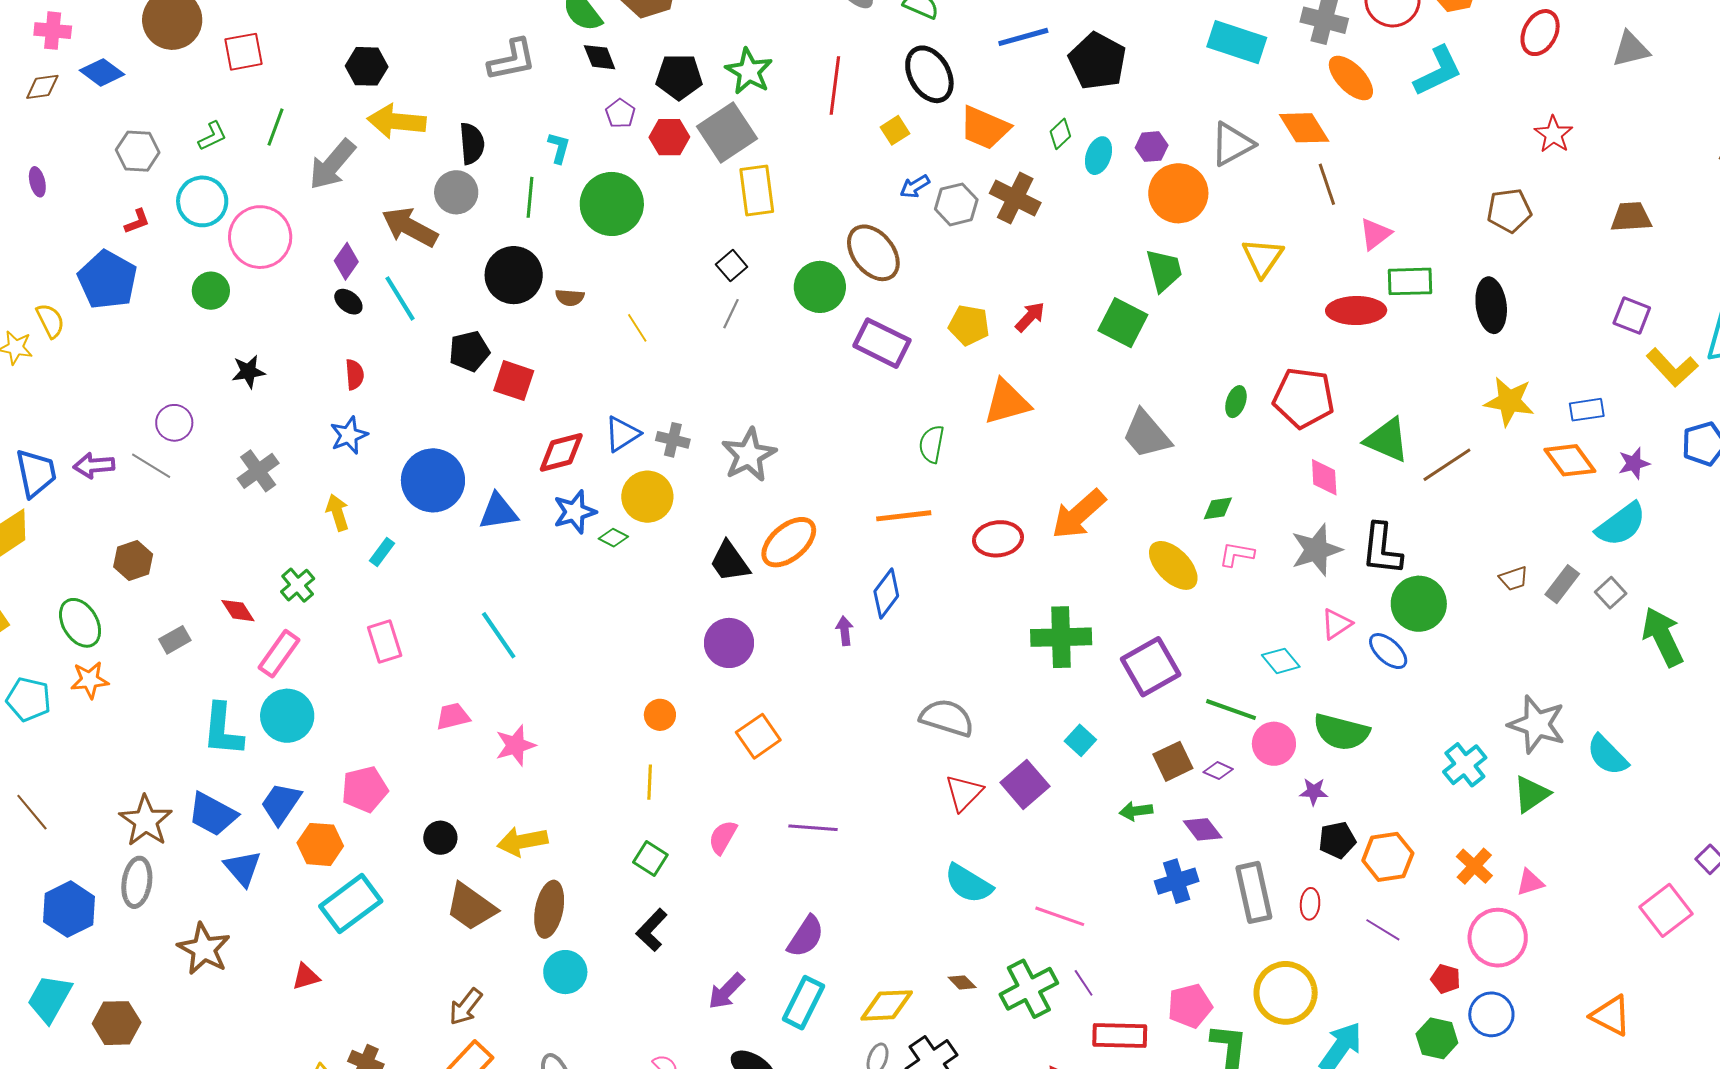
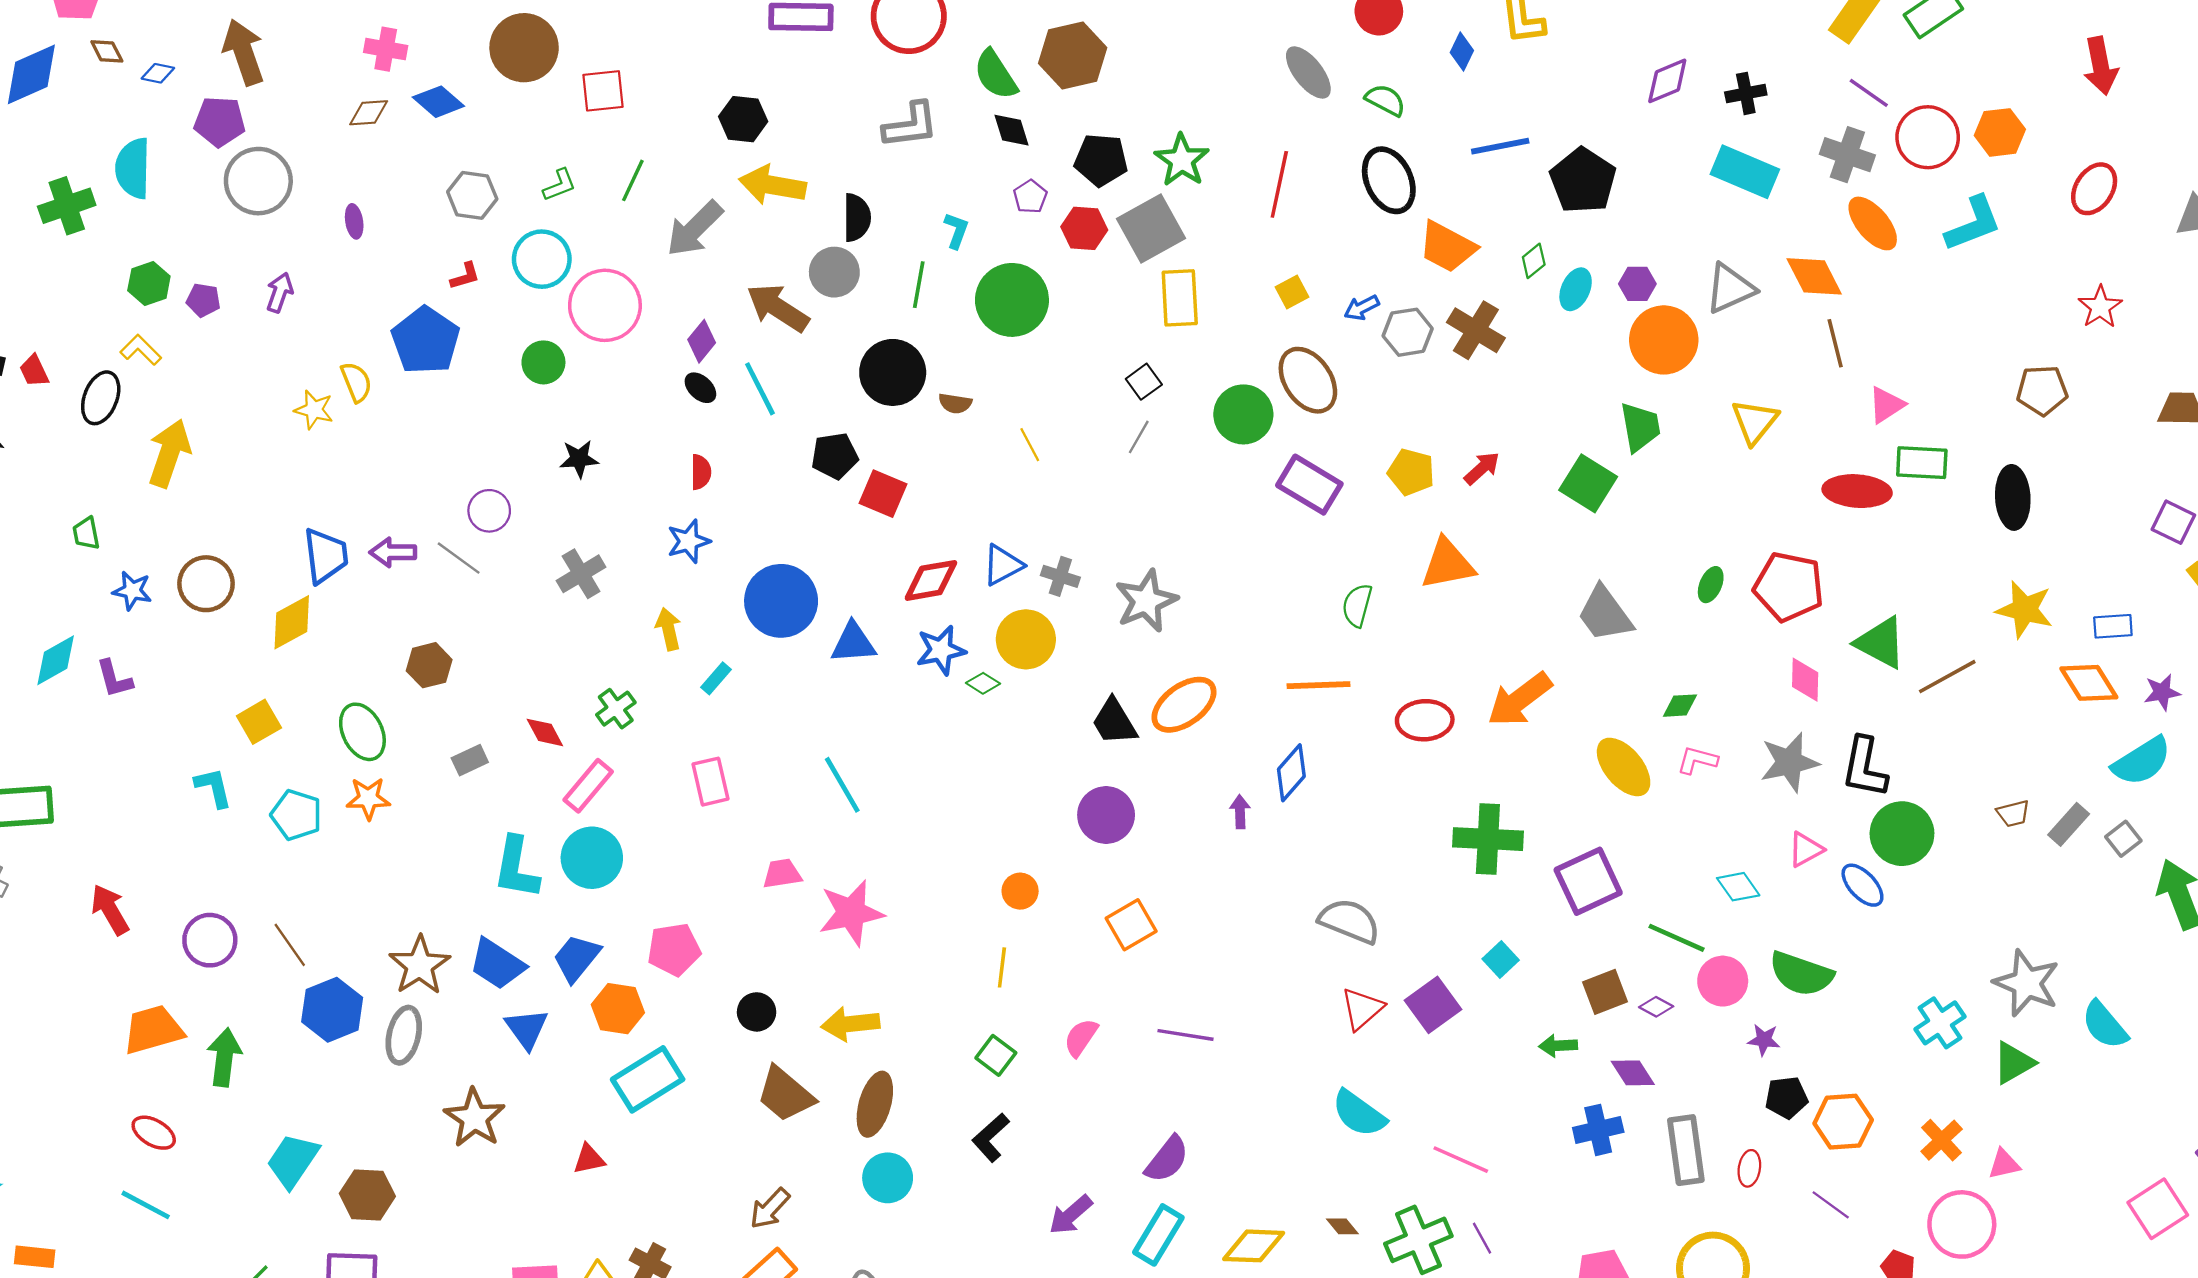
yellow square: (895, 130) -> (1292, 292), moved
pink star: (515, 745) -> (851, 913), size x1.4
blue hexagon: (69, 909) -> (332, 1010), moved

